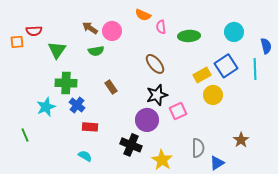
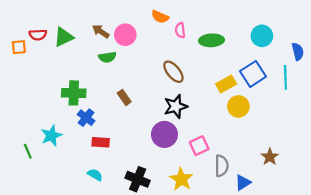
green triangle: (57, 50) -> (64, 37), moved, turned 30
cyan star: (46, 107) -> (51, 136), moved
pink square: (178, 111) -> (199, 146), moved
black cross: (131, 145) -> (138, 179), moved

